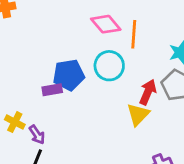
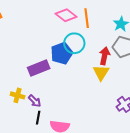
blue pentagon: (69, 75) -> (62, 53), moved
purple rectangle: (52, 90) -> (39, 68), size x1.5

